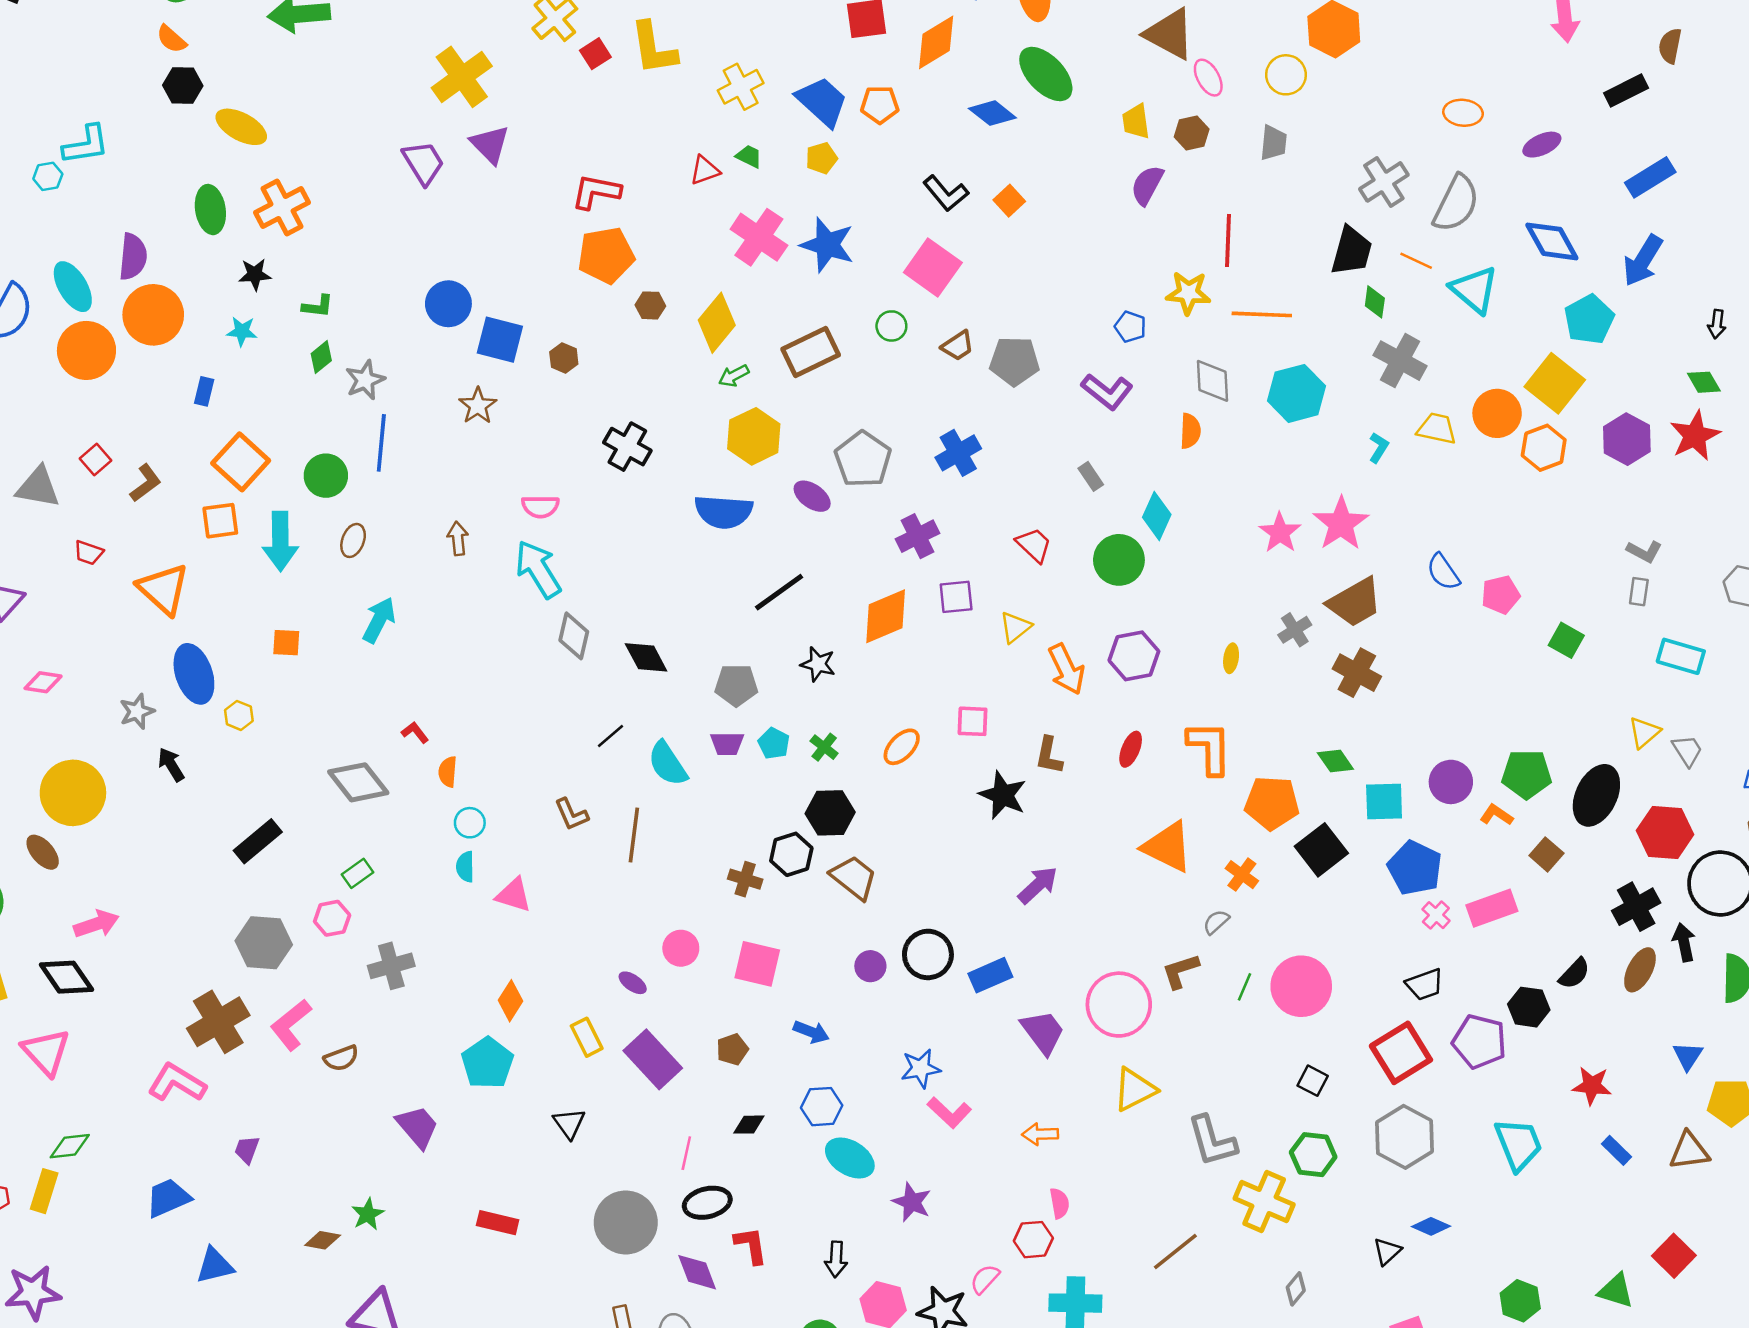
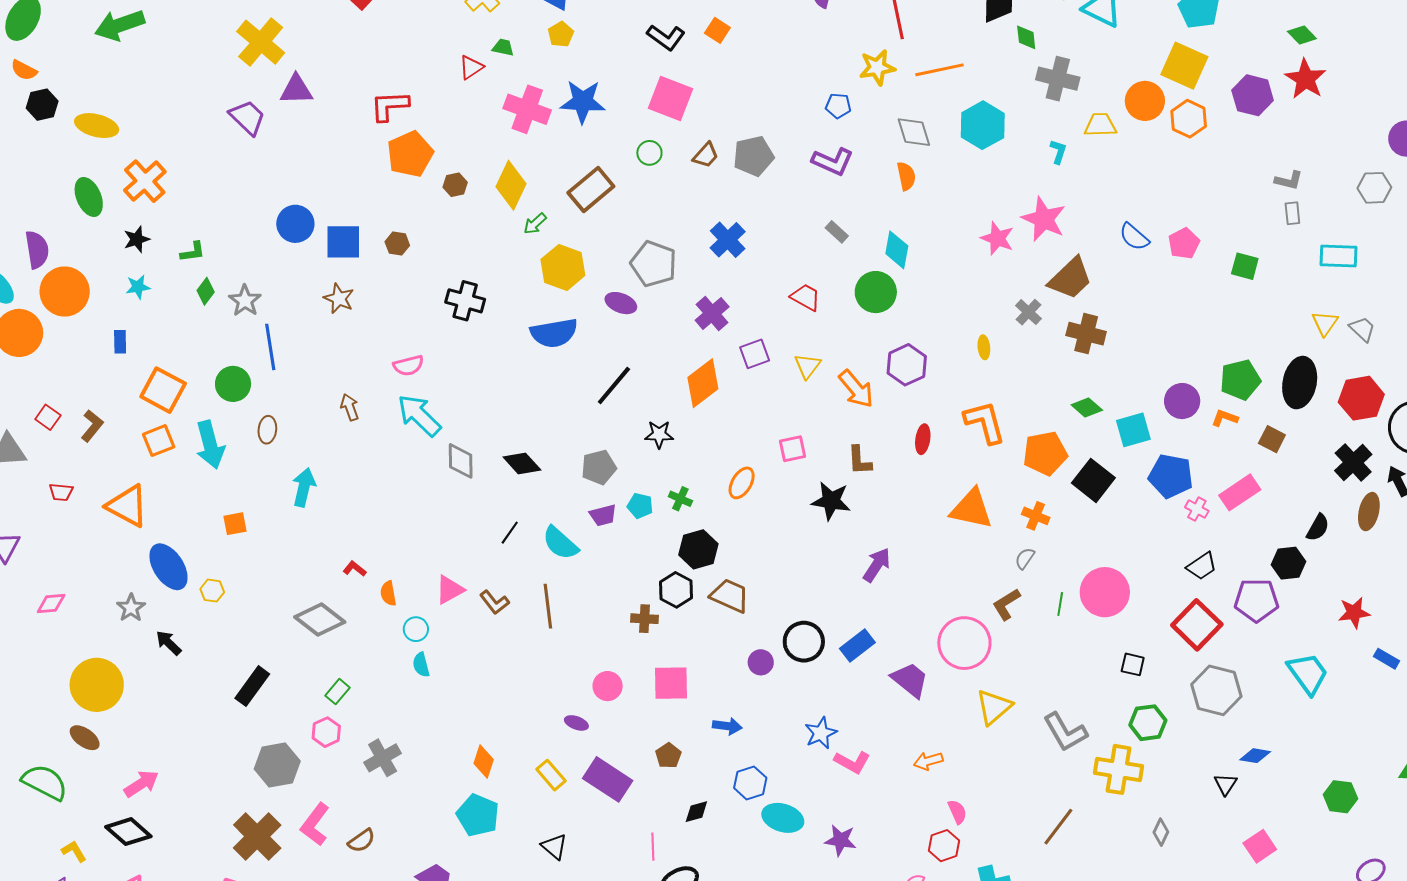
purple triangle: (490, 144) -> (296, 90), turned -33
pink triangle: (514, 895) -> (450, 590), moved, turned -32

